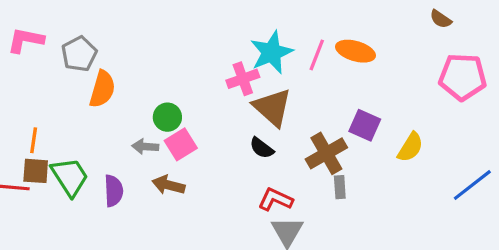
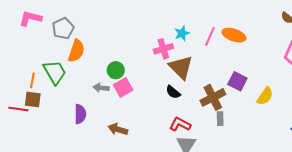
cyan star: (271, 52) -> (182, 33), size x0.6
green trapezoid: (70, 177) -> (55, 72), moved
brown arrow: (168, 185) -> (118, 129), moved

